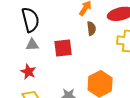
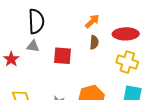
red star: (28, 72) -> (11, 59), moved

